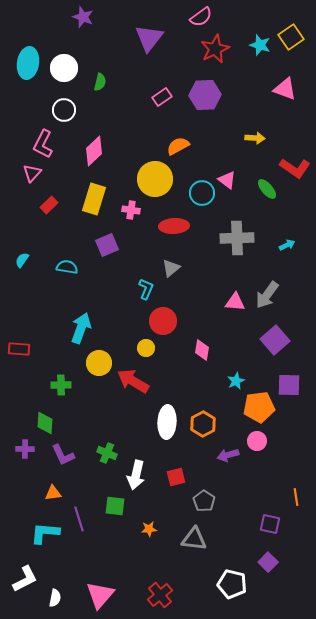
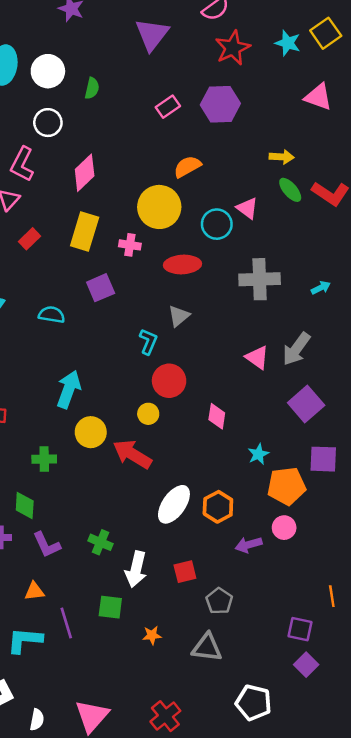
green ellipse: (267, 189) -> (290, 190), moved
pink triangle: (235, 302) -> (257, 357), turned 30
white ellipse: (167, 422) -> (174, 504), turned 32
purple square: (268, 562) -> (306, 665), moved

